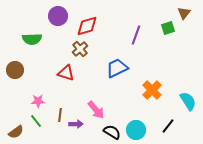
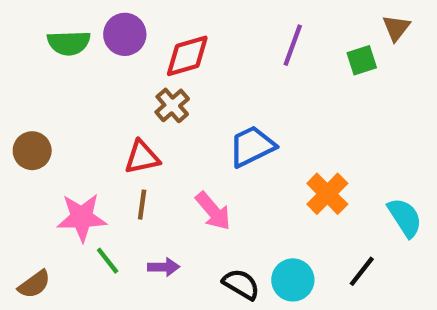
purple line: (136, 35) -> (293, 45), moved
green semicircle: (32, 39) -> (69, 43), moved
red triangle: (66, 73) -> (142, 157), turned -30
pink star: (38, 101) -> (82, 217), size x1.6
pink arrow: (96, 110) -> (213, 211), moved
brown line: (60, 115) -> (142, 205), moved
green line: (36, 121) -> (108, 261), moved

